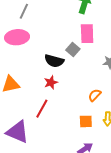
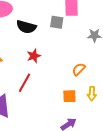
gray square: (73, 49) -> (57, 22), turned -32
black semicircle: (54, 61) -> (26, 27), moved

